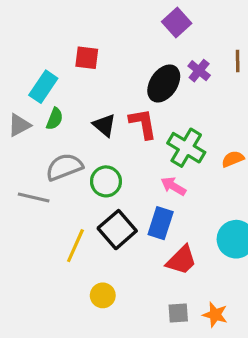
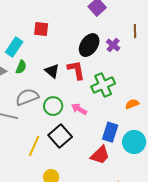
purple cross: (199, 71) -> (113, 45), moved
green cross: (186, 148) -> (103, 85), turned 35
orange semicircle: (233, 159) -> (132, 104), moved
pink arrow: (173, 186) -> (79, 109), moved
blue rectangle: (161, 223) -> (110, 132), moved

